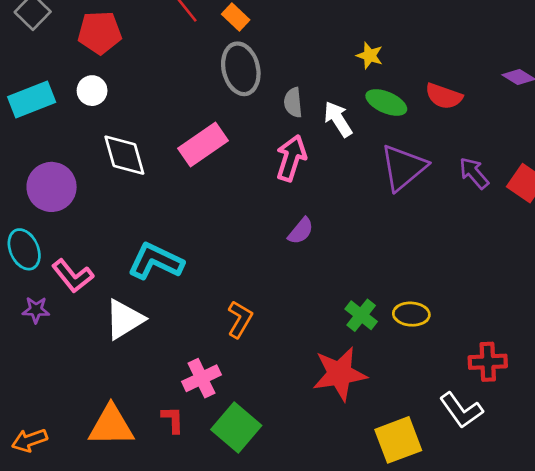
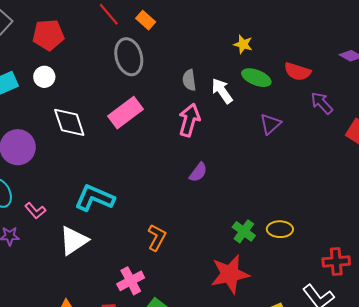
gray ellipse: (241, 69) -> (129, 57), moved
purple triangle: (403, 167) -> (270, 124), size x0.6
purple arrow: (474, 173) -> (322, 103), moved
pink L-shape: (73, 276) -> (35, 211), size x0.7

